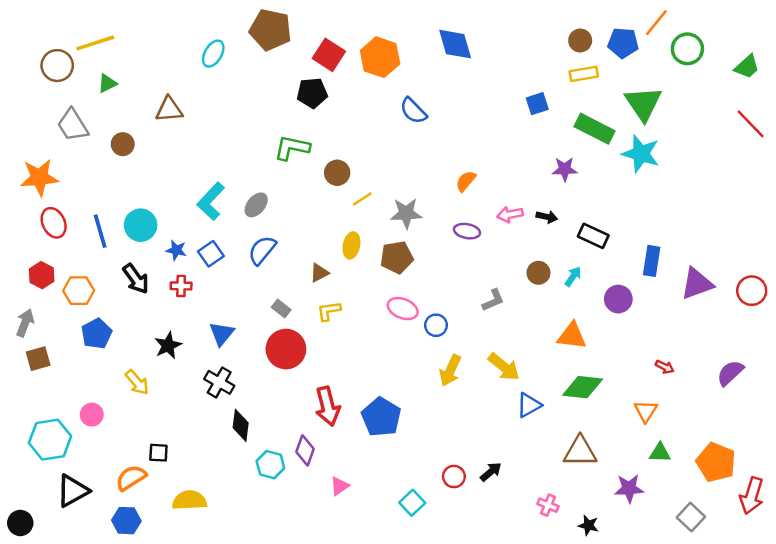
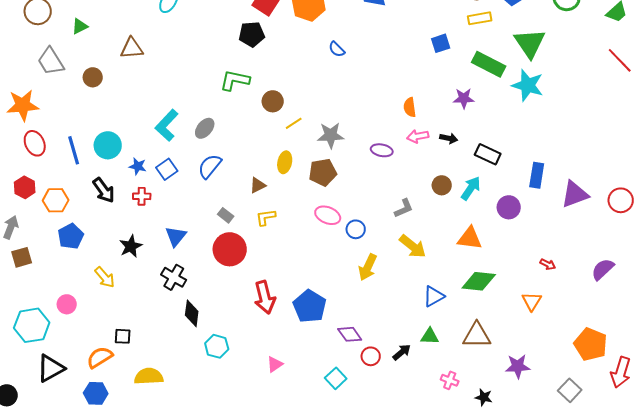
blue semicircle: (413, 111) -> (337, 49), size x0.7
orange semicircle: (466, 181) -> (410, 107), moved, turned -48
cyan arrow: (573, 276) -> (471, 188), size x1.4
yellow arrow: (504, 367) -> (413, 246), moved
purple diamond: (305, 450) -> (350, 334), moved, turned -55
green triangle: (660, 453) -> (430, 336), moved

